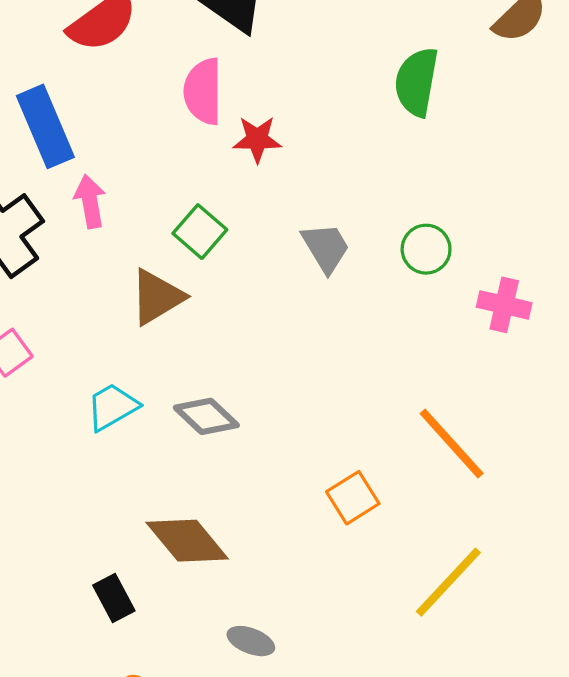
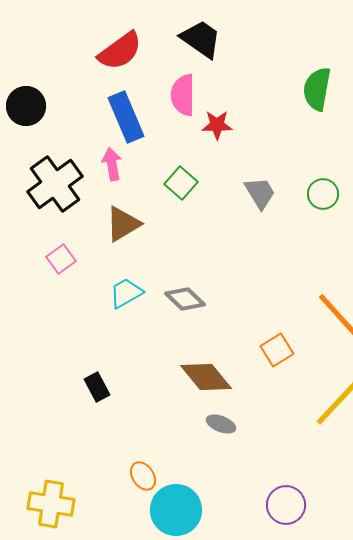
blue rectangle: (45, 126) -> (126, 117), moved
brown triangle: (157, 297) -> (123, 224), moved
brown diamond: (187, 541) -> (206, 377), moved
black rectangle: (114, 598) -> (97, 387), moved
gray ellipse: (251, 641) -> (221, 424), moved

